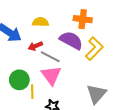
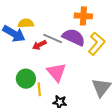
yellow semicircle: (40, 22) -> (26, 23), moved
gray line: (50, 57) -> (53, 38), moved

